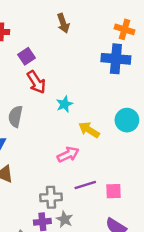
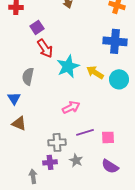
blue cross: (116, 59) -> (115, 41), moved
cyan star: (64, 104) -> (68, 66), size x1.6
yellow arrow: (89, 130) -> (95, 72), moved
gray star: (64, 219) -> (76, 160), moved

